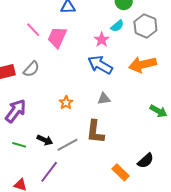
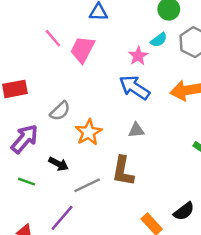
gray semicircle: (31, 69) -> (60, 111), moved
orange star: (66, 103) -> (89, 132), size x1.5
black arrow: (45, 140) -> (58, 164), moved

